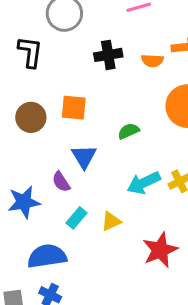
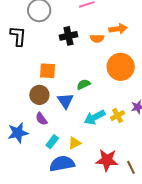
brown circle: (31, 117) -> (39, 95), moved
blue triangle: (84, 157) -> (65, 101), moved
red star: (160, 250) -> (107, 160), turned 30
blue semicircle: (47, 256) -> (62, 164), moved

